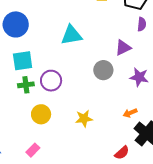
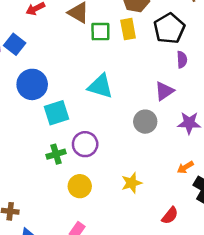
cyan triangle: (71, 35) -> (100, 86), turned 35
cyan square: (23, 61) -> (57, 113), moved
red semicircle: (122, 153) -> (170, 215), moved

